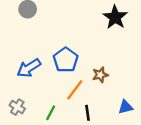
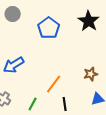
blue pentagon: (66, 60) -> (49, 28), moved
brown star: (100, 75) -> (91, 74), moved

